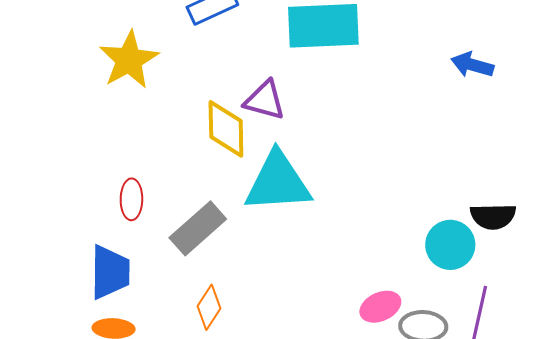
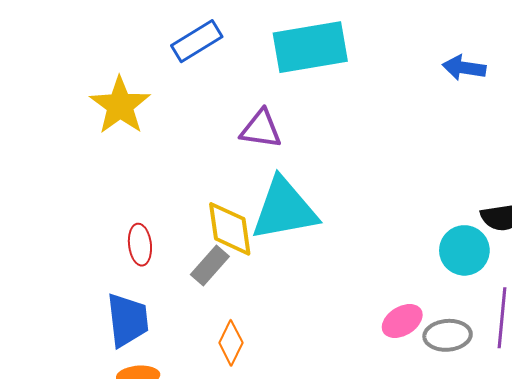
yellow diamond: (226, 129) -> (230, 229), moved
gray rectangle: (198, 228) -> (210, 265), size x0.7

